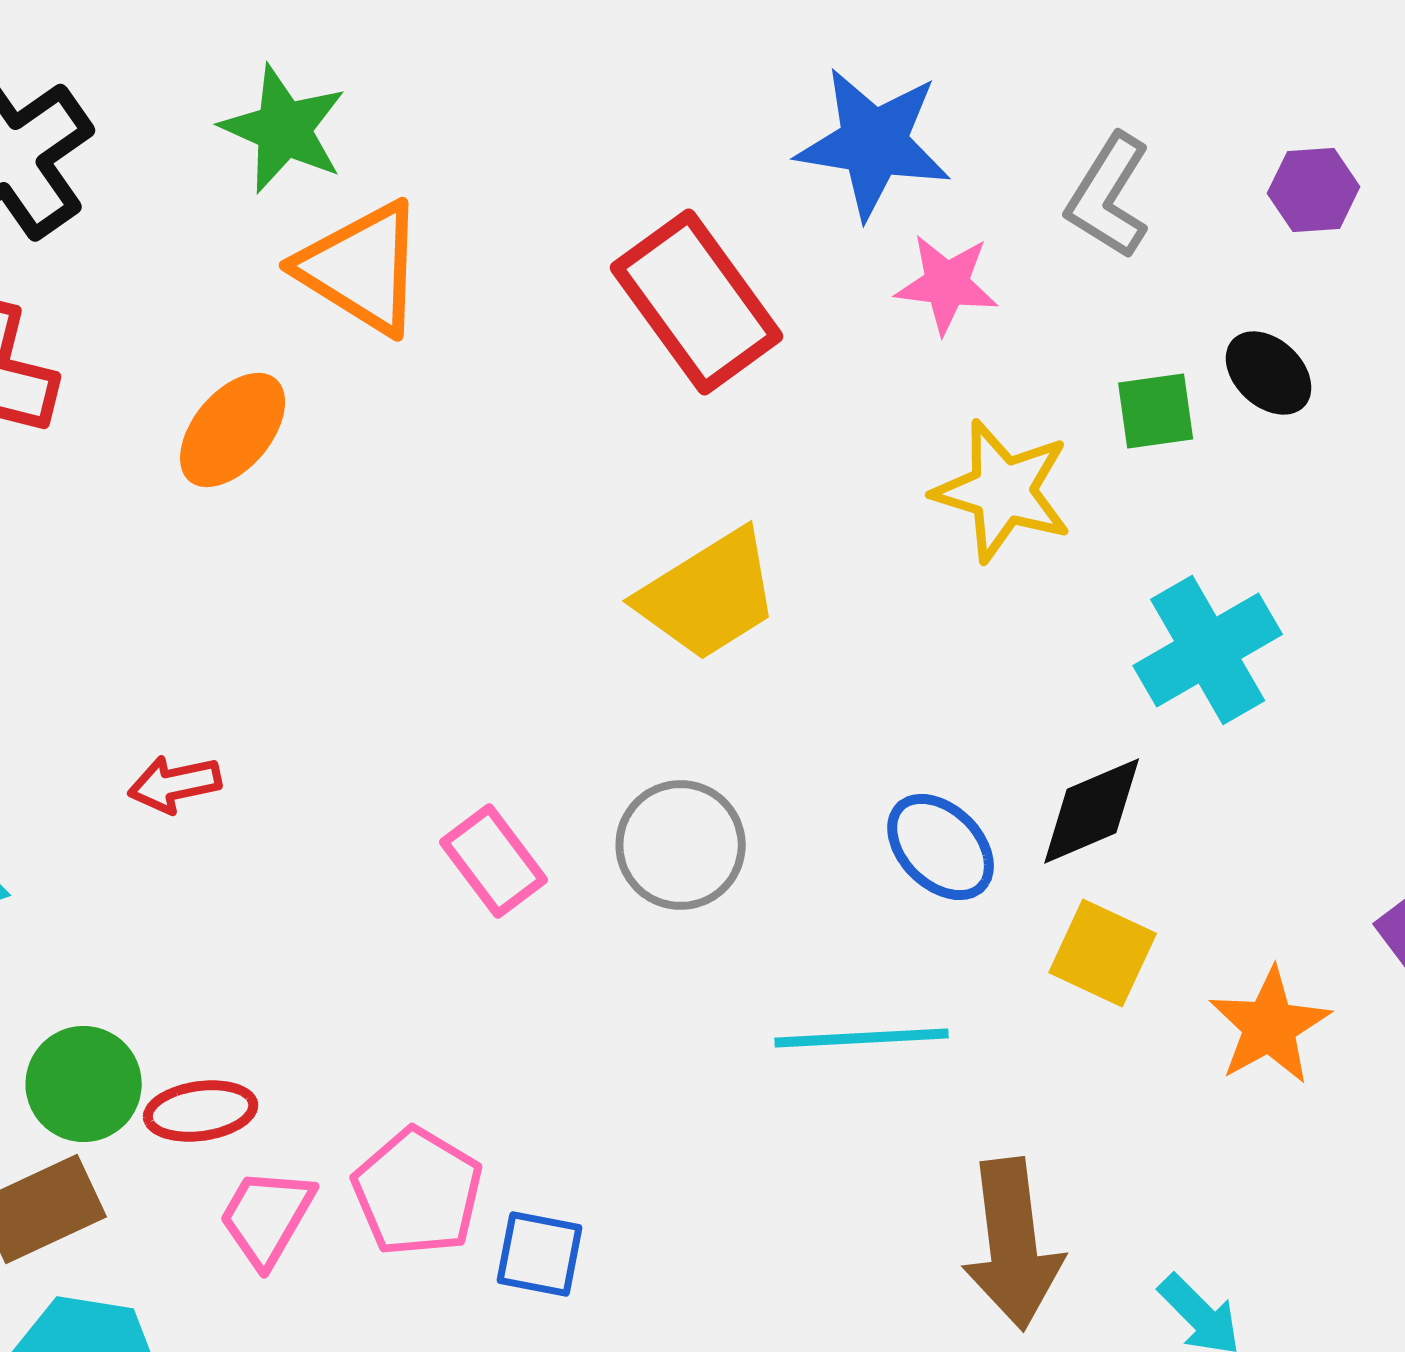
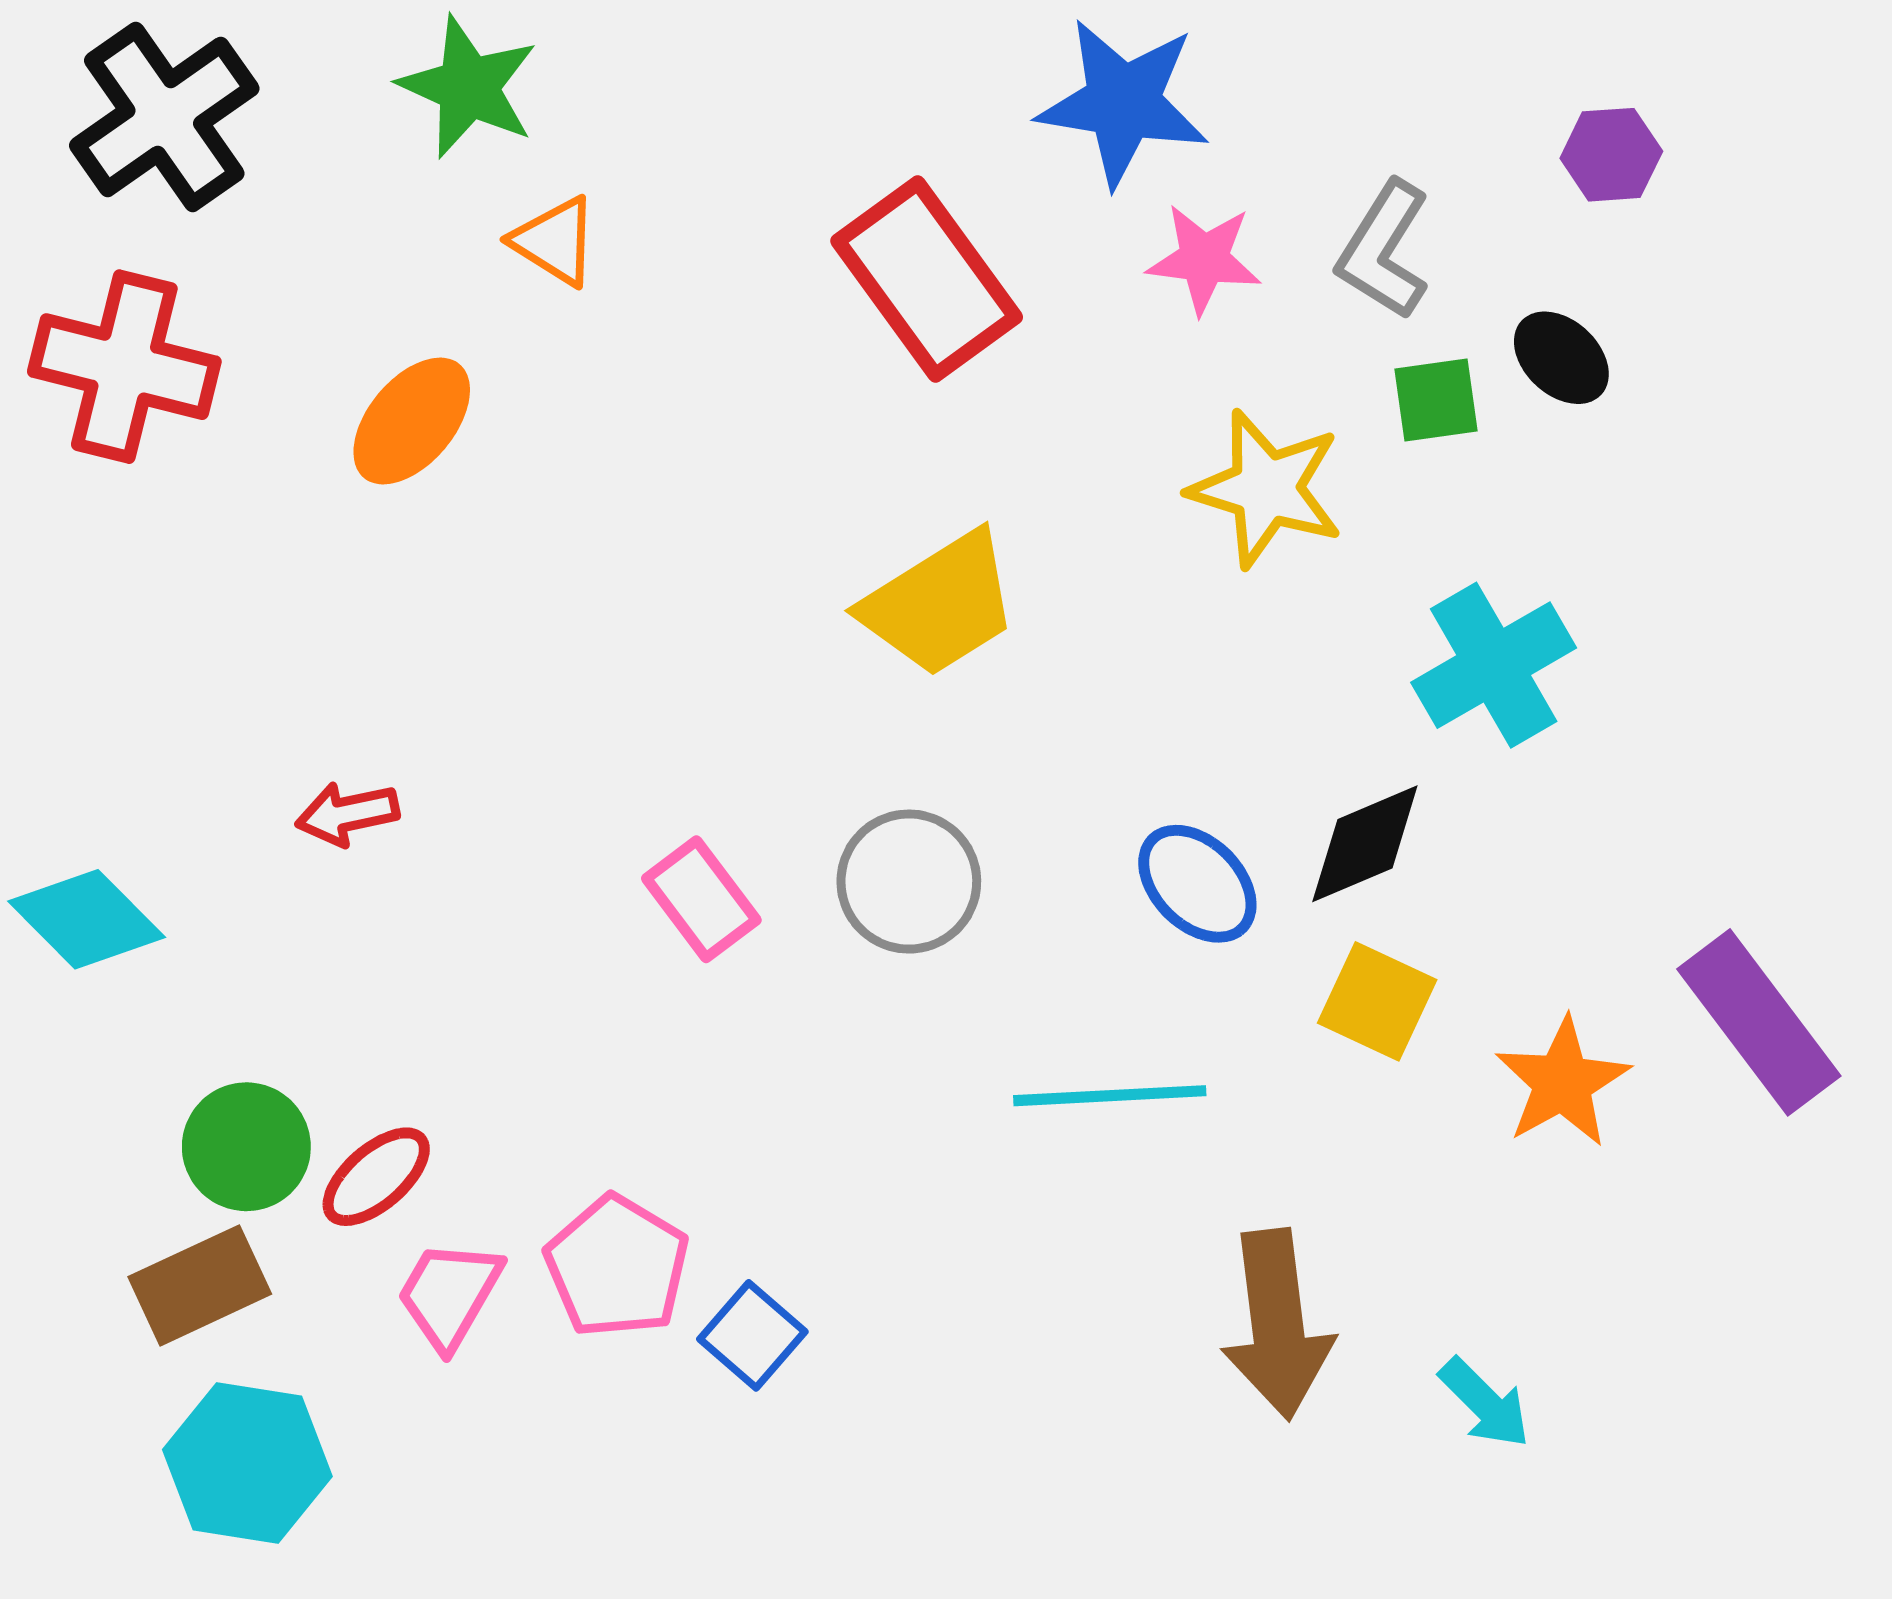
gray L-shape: (1109, 196) -> (1384, 250), moved
orange triangle: (362, 268) -> (555, 241), size x0.6
red ellipse: (201, 1111) -> (376, 1177), turned -33
blue square: (540, 1254) -> (752, 1335), turned 30

